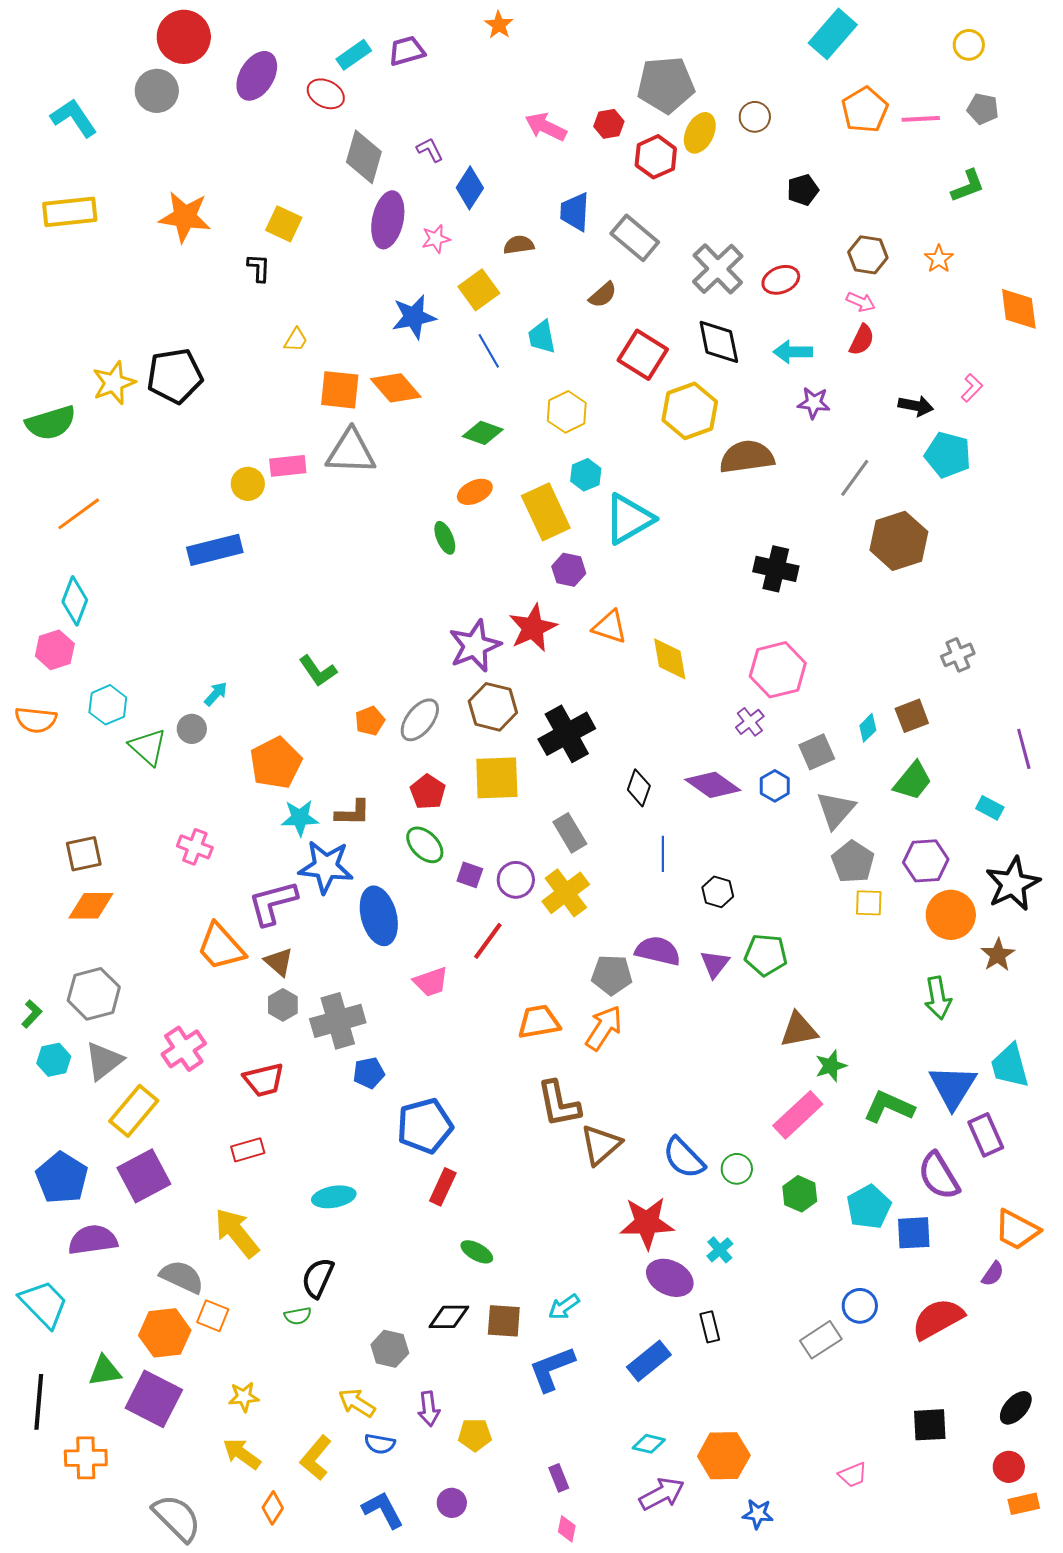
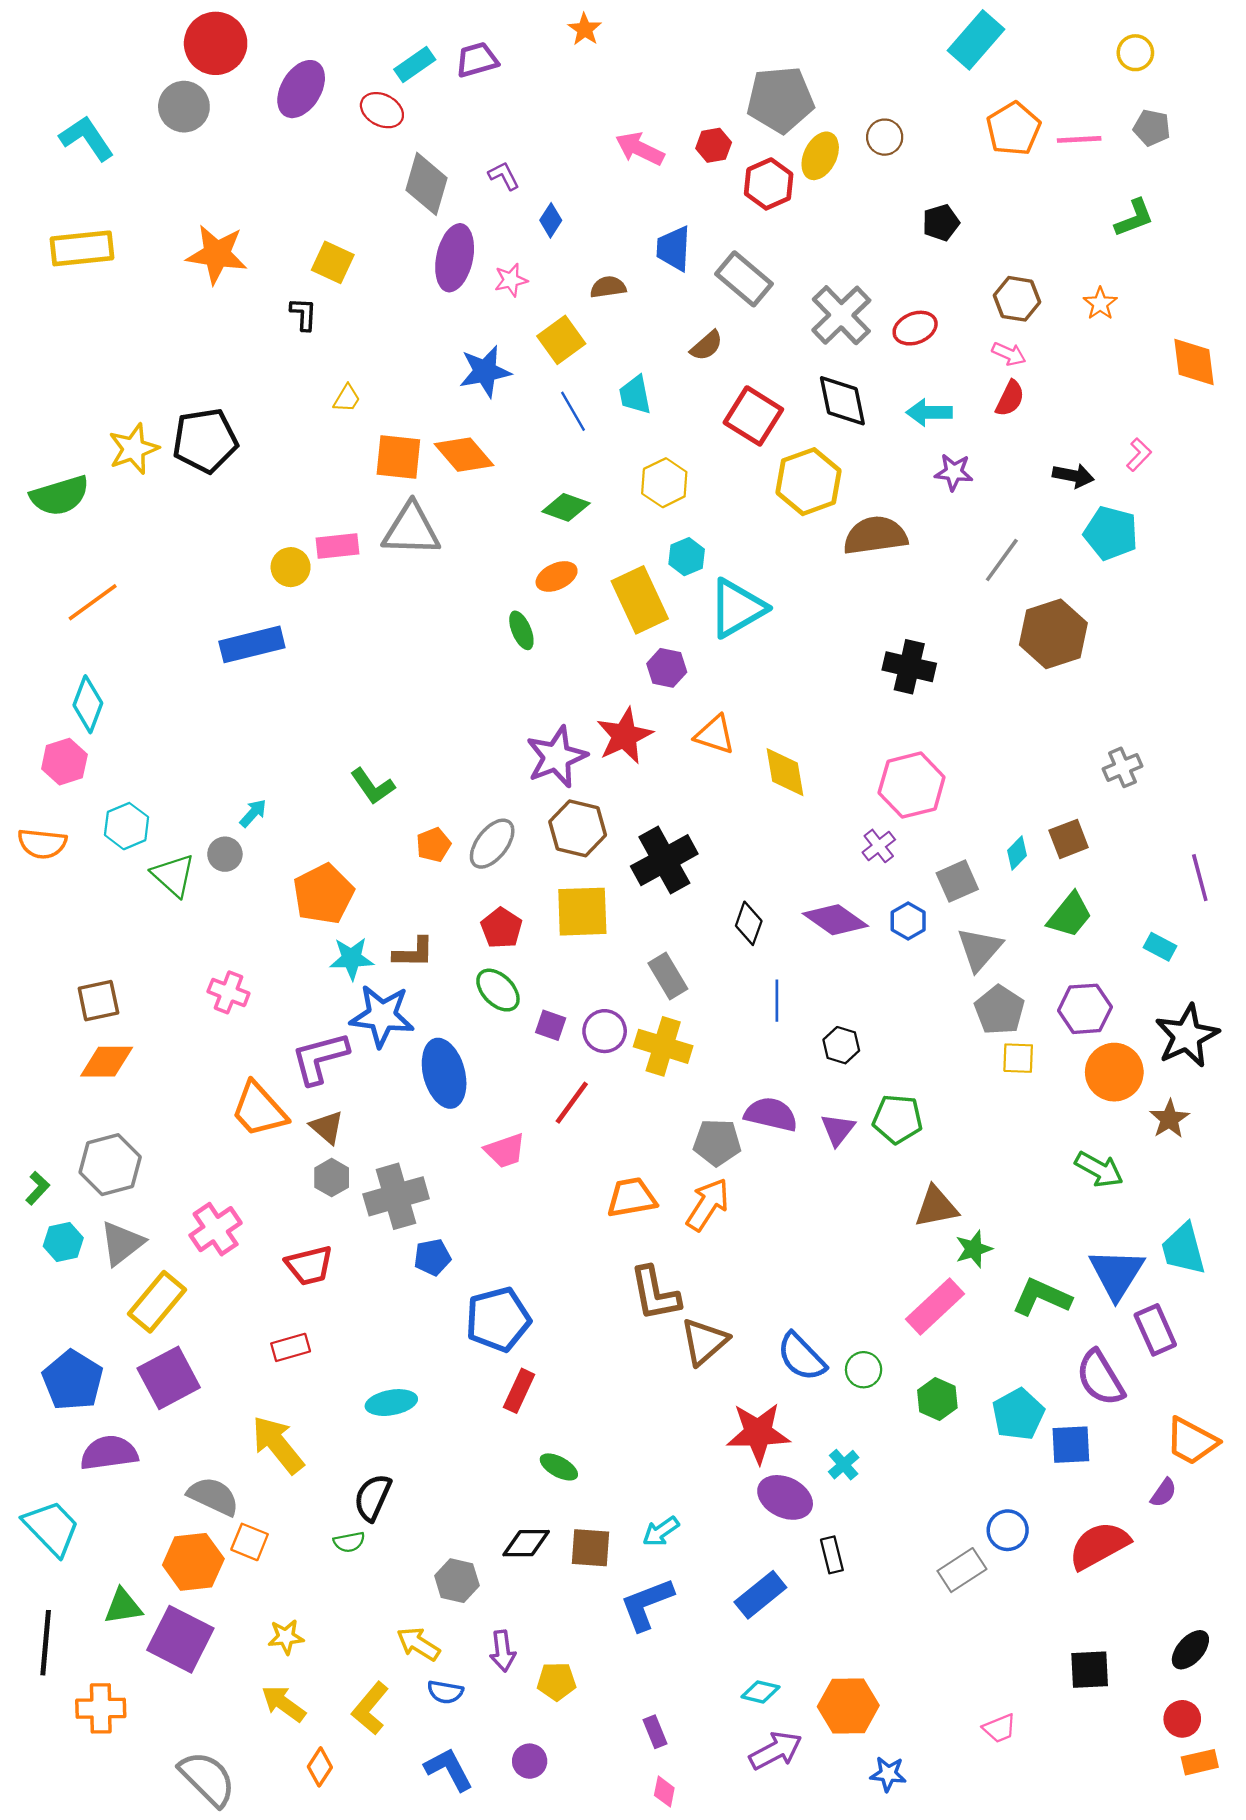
blue diamond: (470, 188) -> (551, 220), size x0.7
yellow cross: (566, 893) -> (663, 1046), turned -36
green arrow: (938, 998) -> (1099, 1169), turned -51

